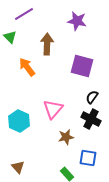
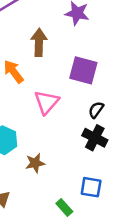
pink triangle: (53, 109) -> (47, 102), moved
brown star: (66, 137) -> (35, 163), moved

